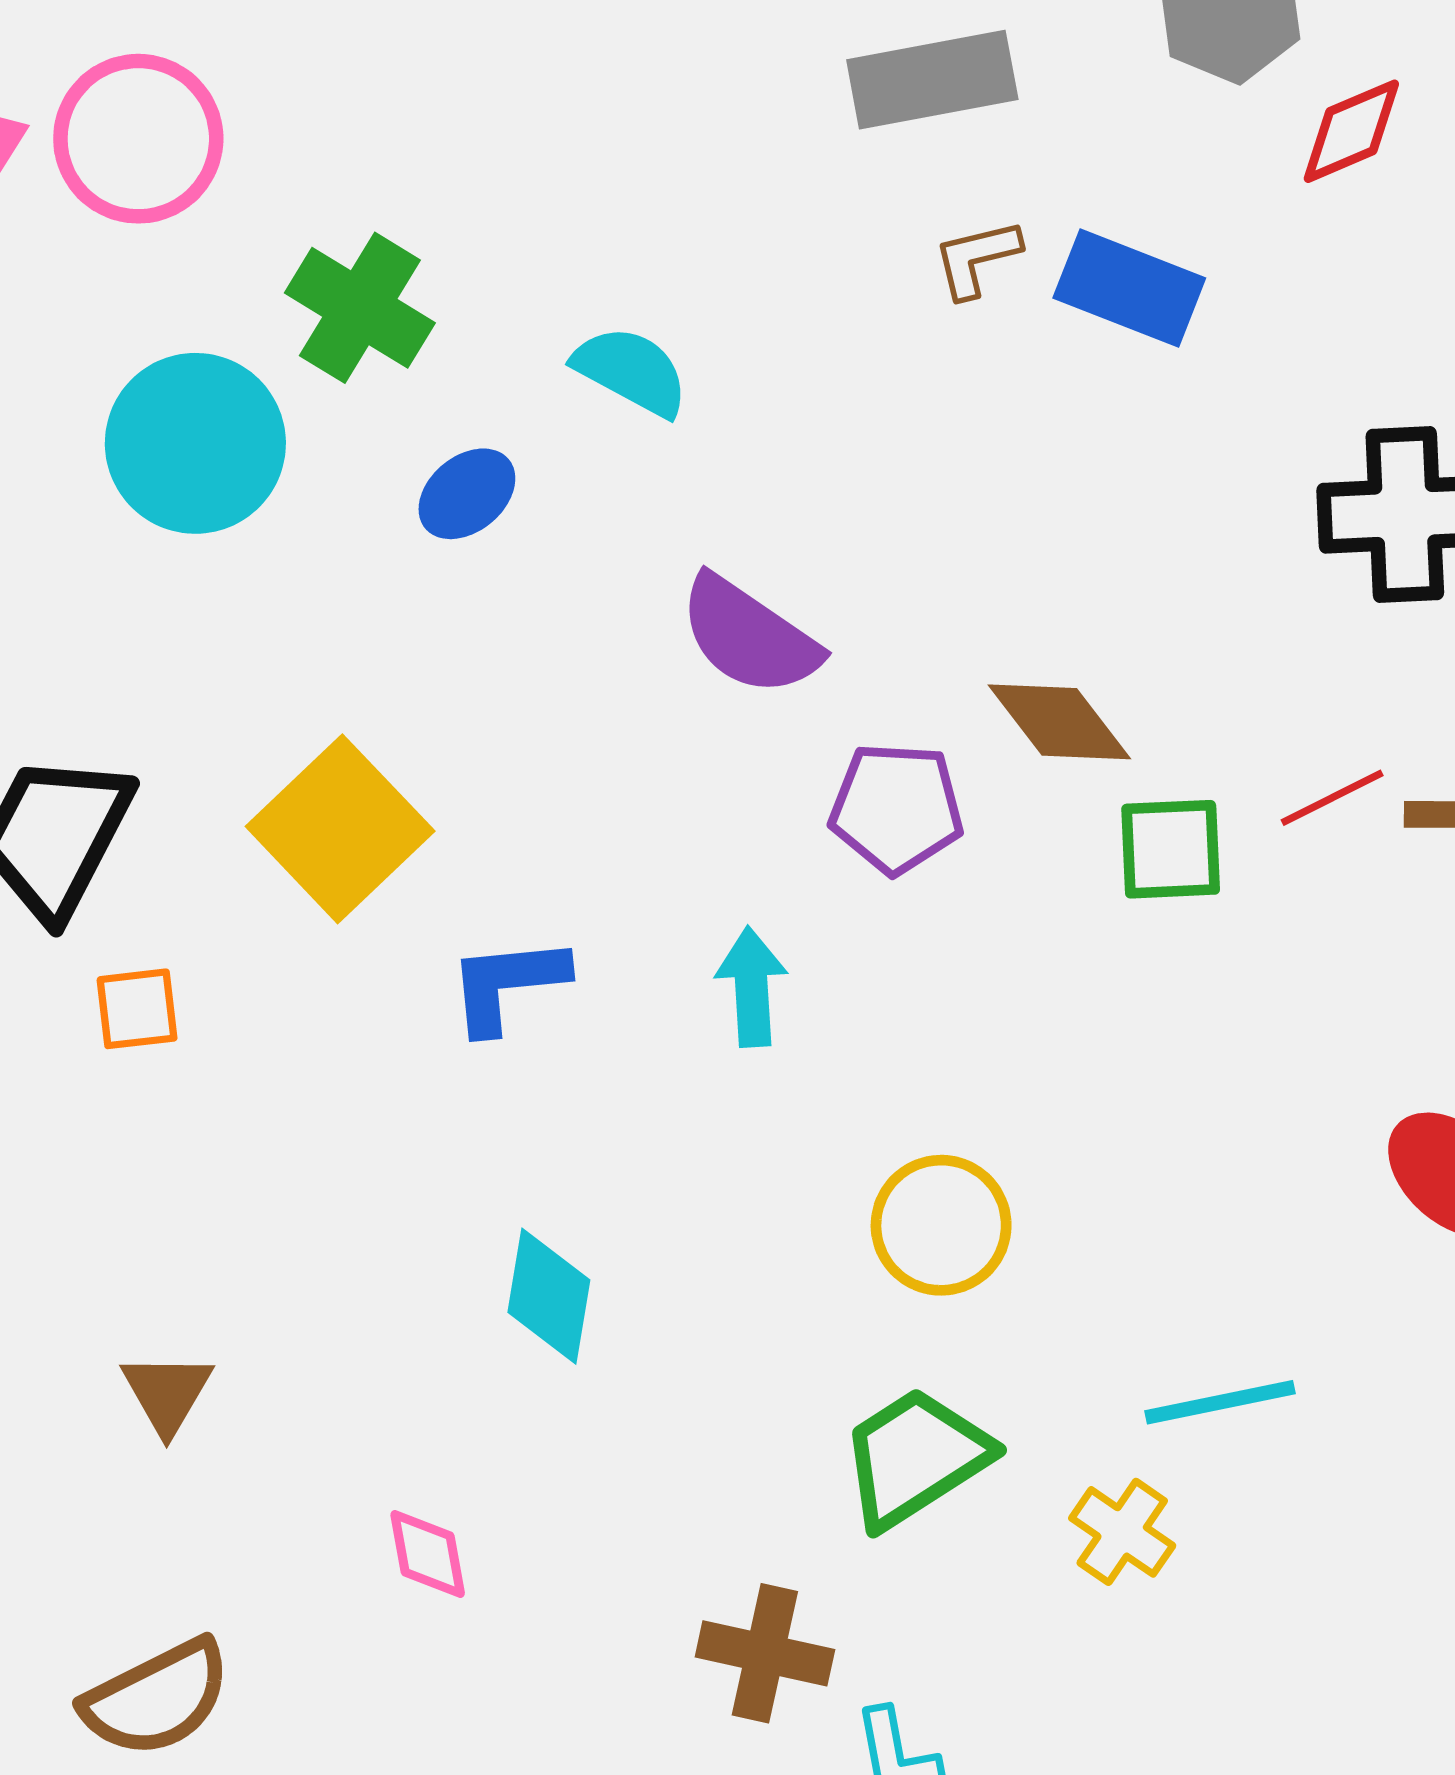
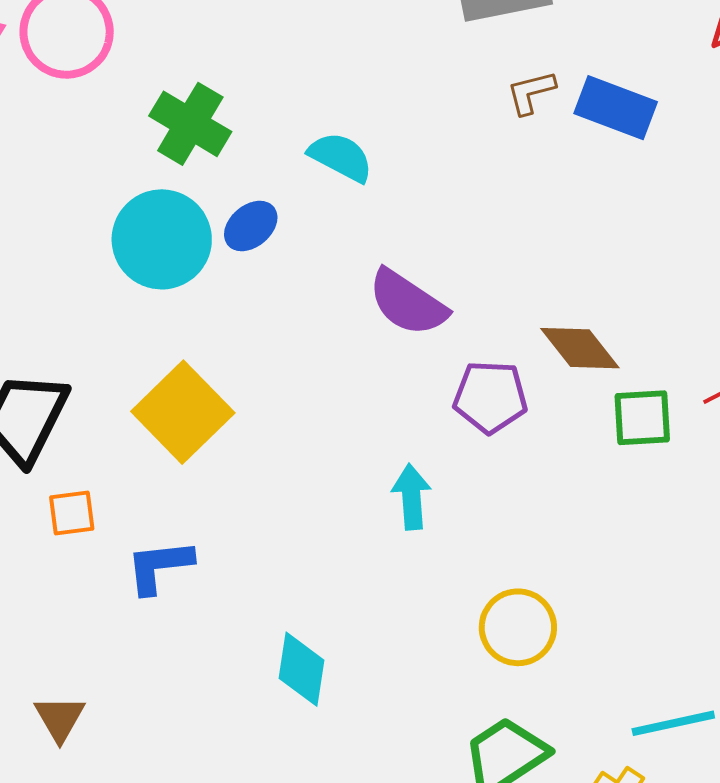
cyan circle: (195, 443) -> (162, 239), moved
blue L-shape: (507, 984) -> (159, 566), moved
brown triangle: (167, 1393) -> (60, 718), moved

